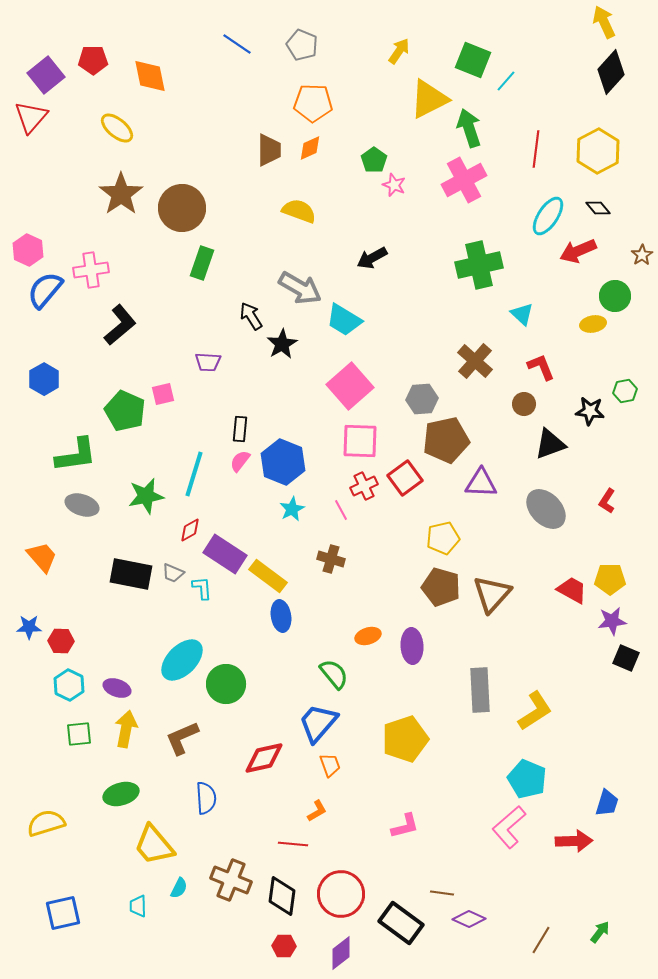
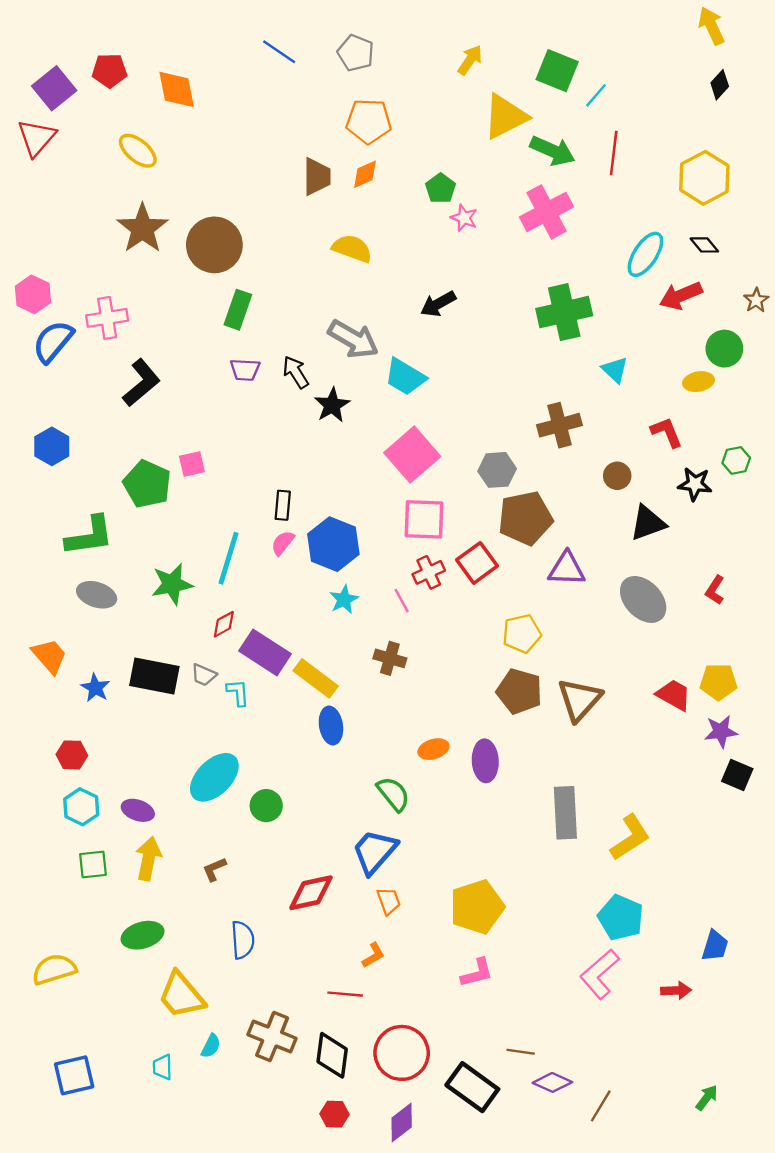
black diamond: (611, 72) -> (720, 85), size x0.6
green arrow: (469, 128) -> (552, 151), turned 132
red line: (536, 149) -> (614, 153), moved
brown cross: (475, 361) -> (559, 425), turned 33
purple trapezoid: (208, 362) -> (245, 370), moved
red L-shape: (541, 367) -> (667, 432), moved
blue star: (29, 627) -> (95, 688), moved, turned 30
green circle: (226, 684) -> (266, 806), size x0.7
brown L-shape: (182, 738) -> (214, 869), size x0.6
yellow pentagon: (405, 739) -> (477, 907), moved
red arrow: (574, 841) -> (676, 991), size x0.7
brown line: (541, 940) -> (601, 1106), moved

